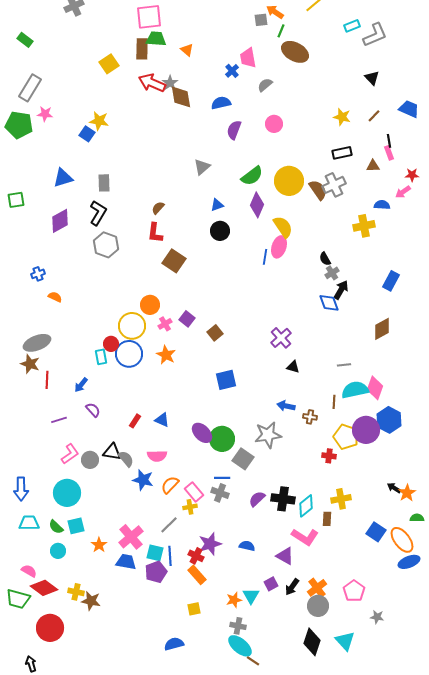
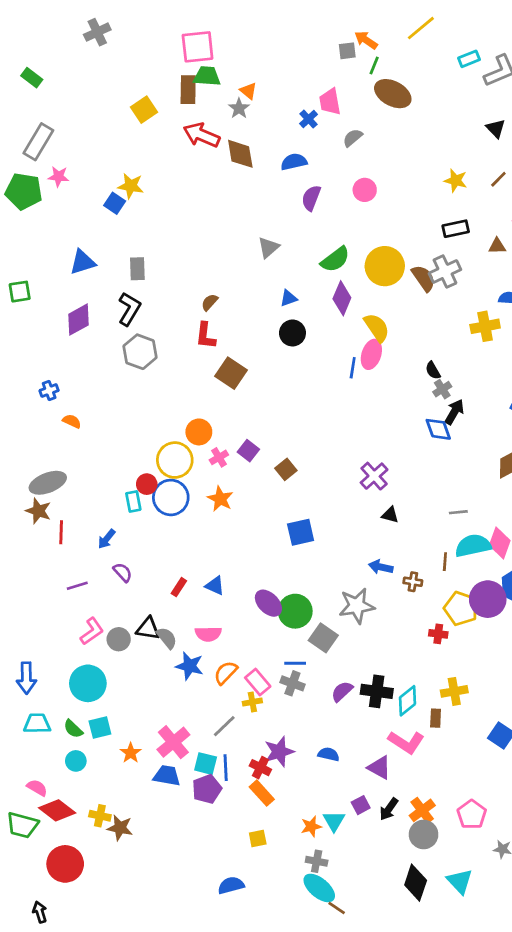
gray star: (170, 83) -> (239, 108), moved

